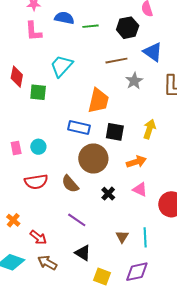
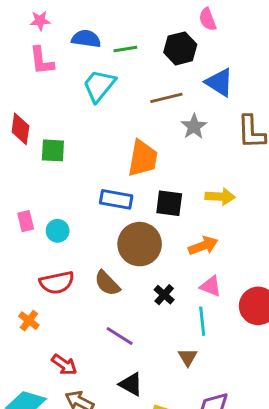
cyan trapezoid: (61, 66) -> (99, 86), moved
yellow arrow: (149, 129) -> (220, 197), turned 78
pink rectangle: (16, 148) -> (26, 221), moved
orange cross: (13, 220) -> (29, 321), moved
cyan line: (145, 237) -> (202, 321), moved

